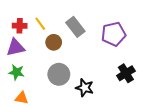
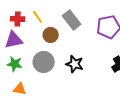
gray circle: (59, 74) -> (44, 62), moved
black star: (85, 88) -> (75, 64), moved

